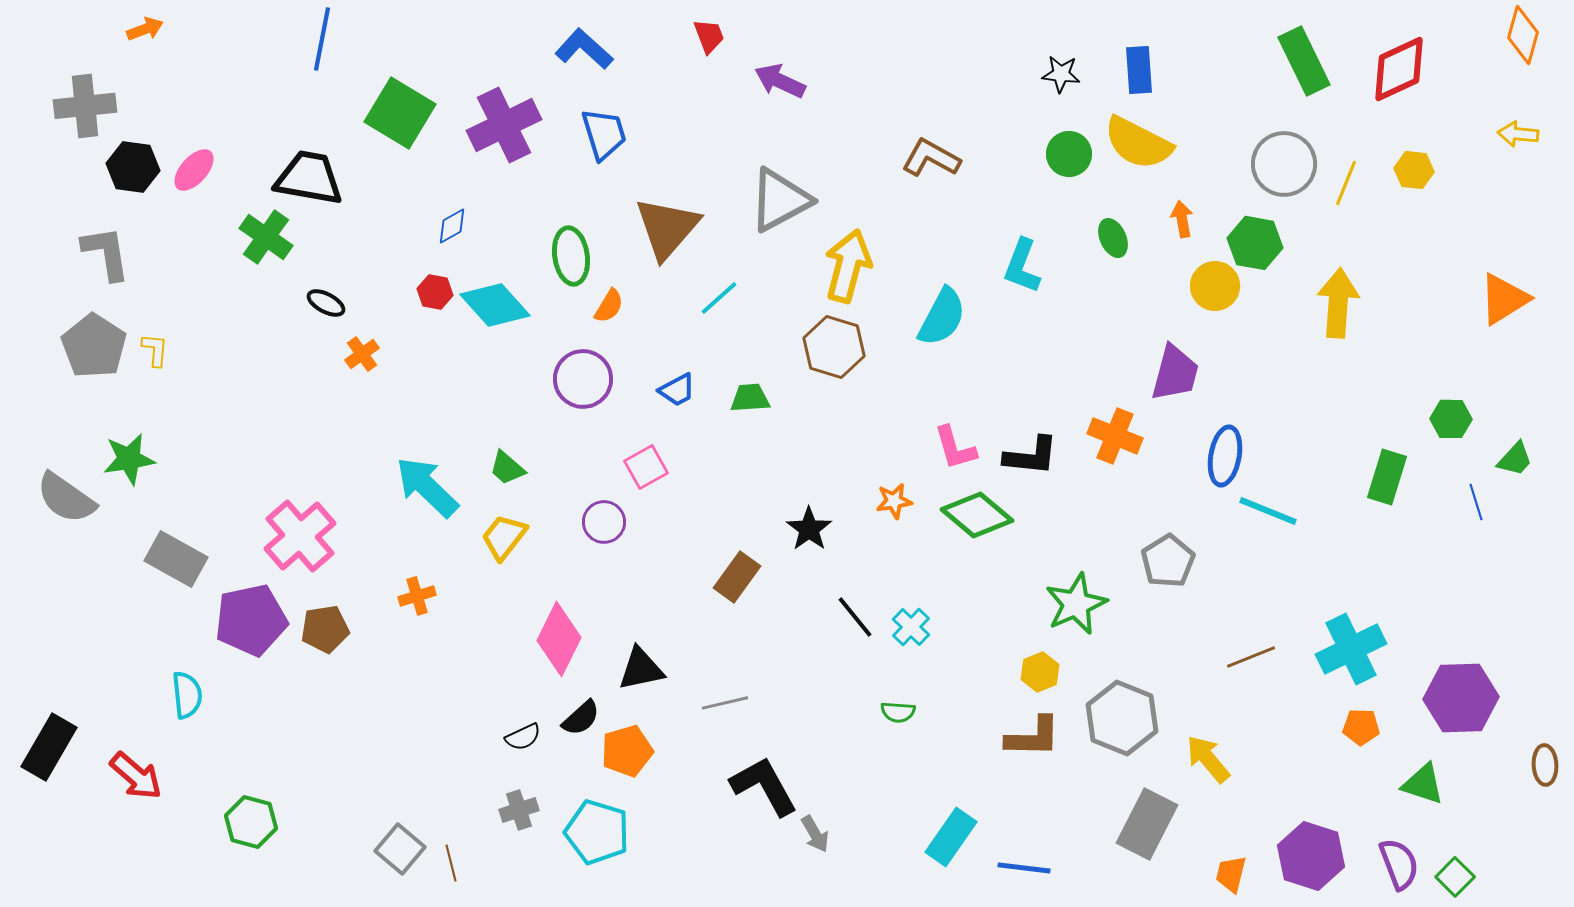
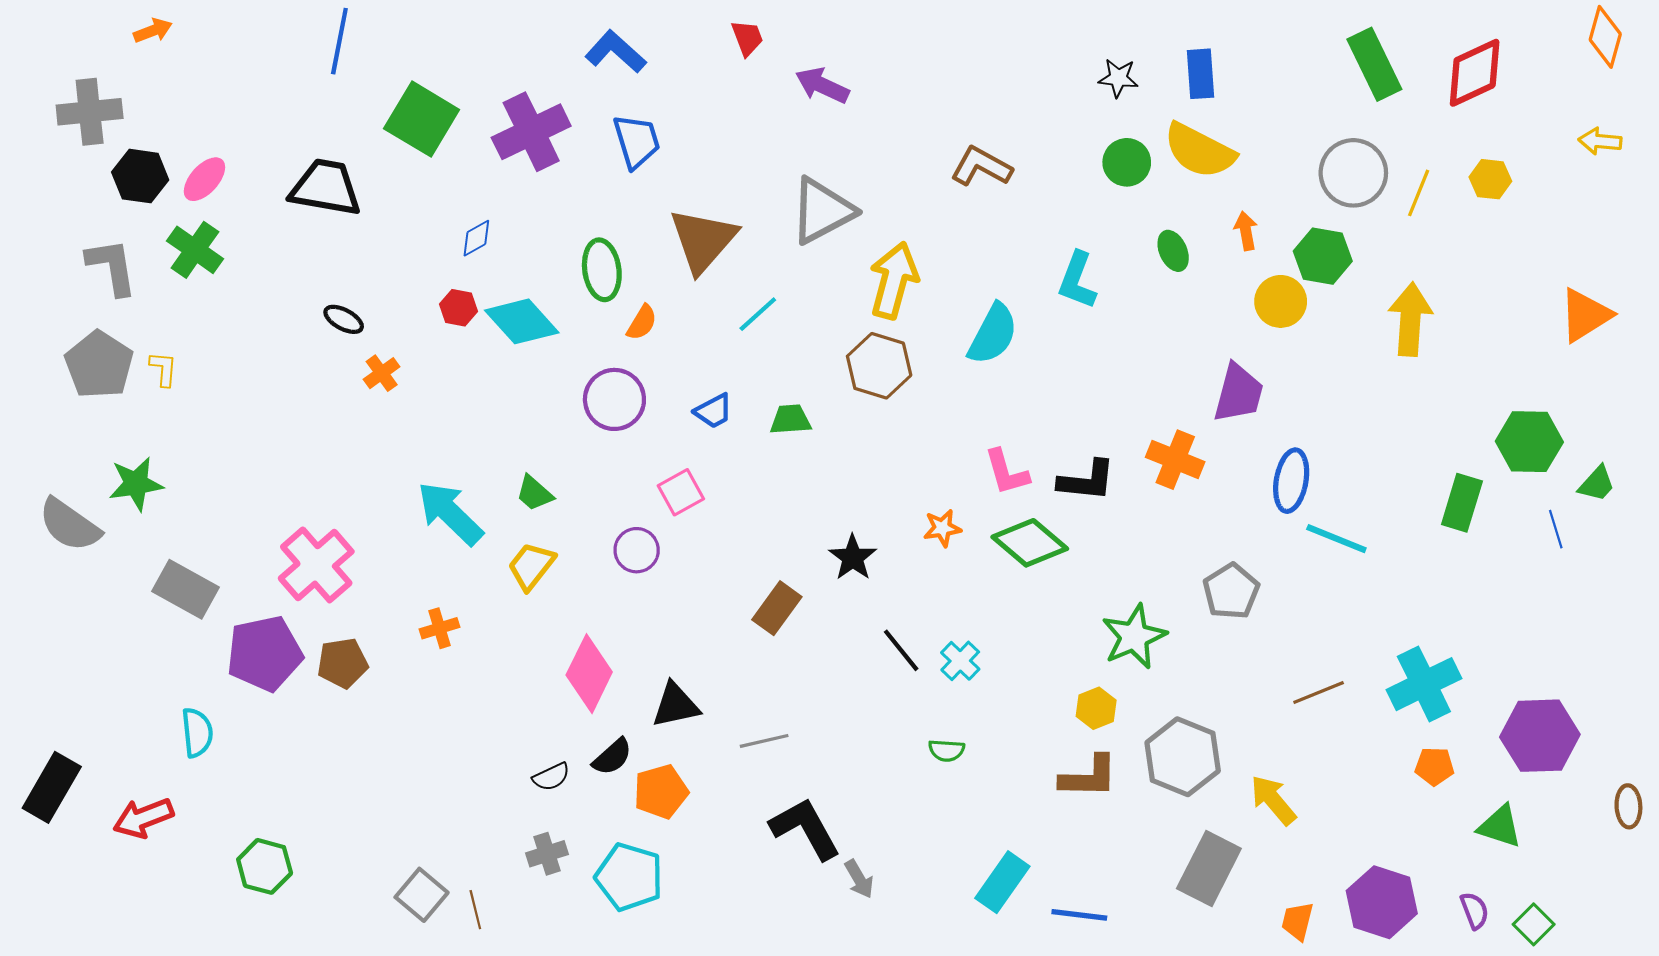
green cross: (266, 237) -> (195, 250), moved
green hexagon: (1451, 419) -> (1529, 442), size x1.5
red arrow: (136, 776) -> (143, 818), turned 118
purple semicircle: (1399, 864) -> (1475, 911), size x0.7

